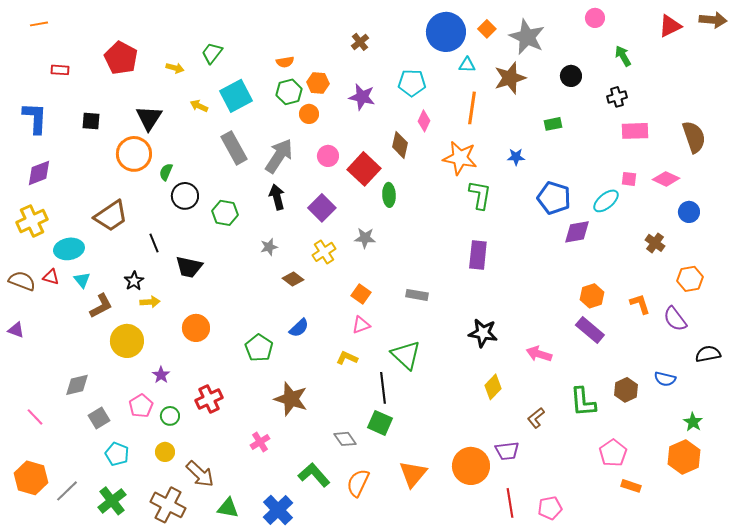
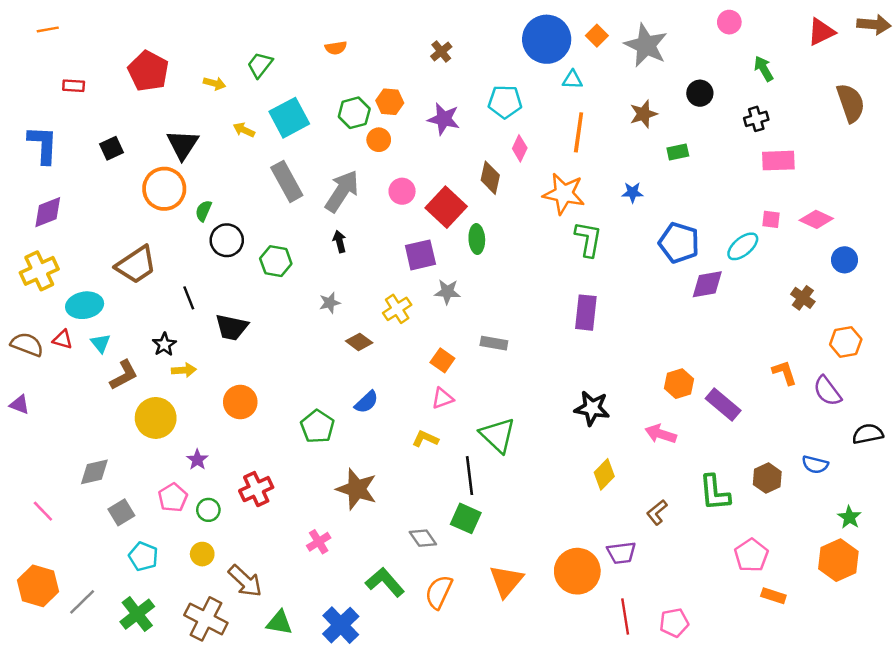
orange semicircle: (285, 62) -> (336, 48), moved
brown star: (510, 78) -> (643, 114), moved, size x0.7
black square: (91, 121) -> (112, 148), turned -30
brown semicircle: (694, 137) -> (851, 103), moved
black arrow: (277, 197) -> (340, 241), size x0.7
purple square: (322, 208) -> (420, 255), moved, turned 32
gray rectangle: (417, 295) -> (494, 343), moved
orange hexagon: (592, 296) -> (679, 384), moved

